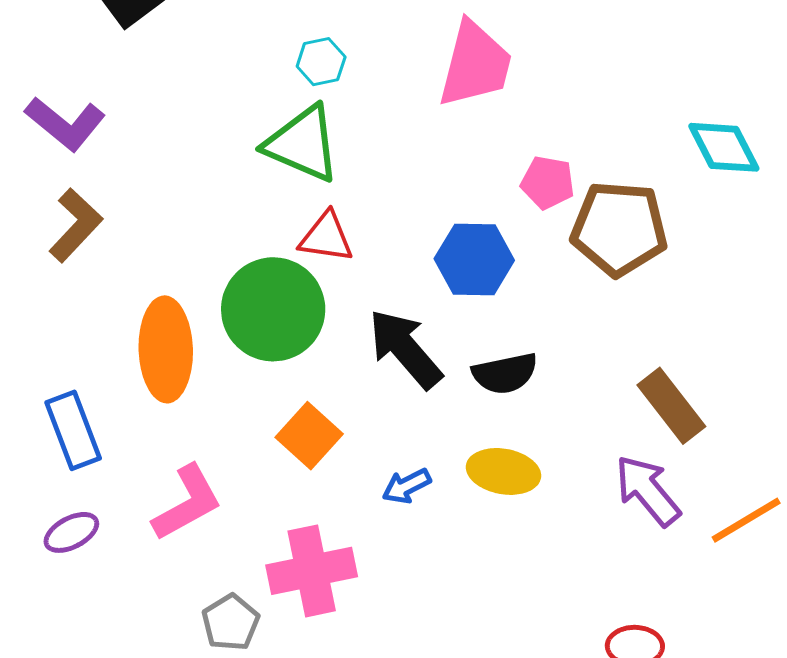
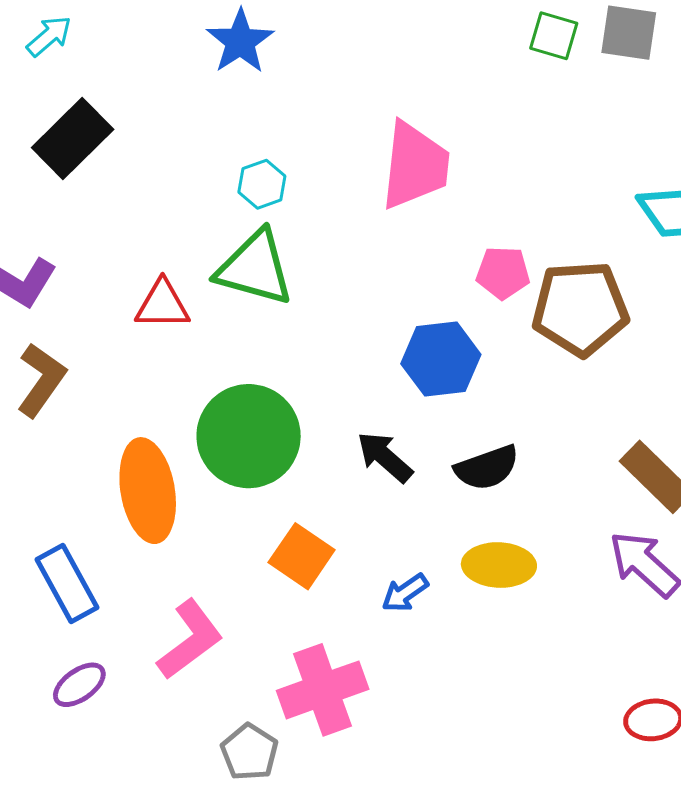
red triangle: (326, 237) -> (162, 305), moved
black arrow: (405, 349) -> (385, 457), size x0.7

